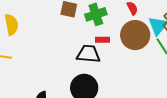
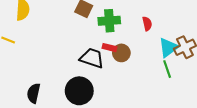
brown circle: (135, 35) -> (121, 53), moved, size x0.6

